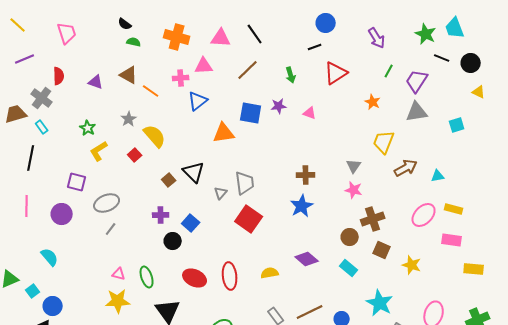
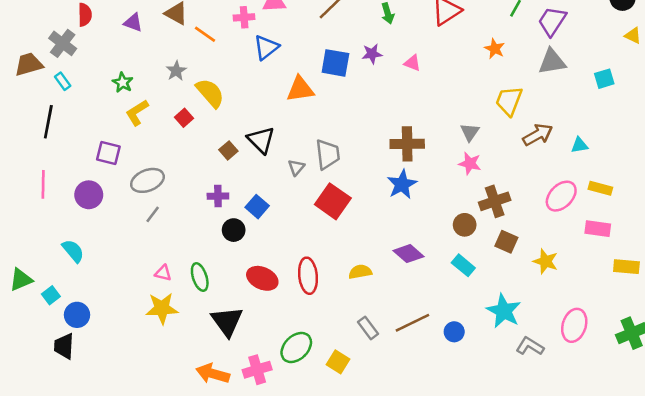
brown cross: (306, 175) -> (407, 144), size x1.4

